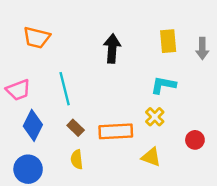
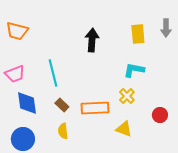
orange trapezoid: (37, 38) -> (17, 31), moved
gray arrow: (202, 49) -> (166, 28), moved
blue diamond: (33, 125) -> (27, 103), turned -35

